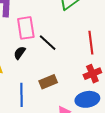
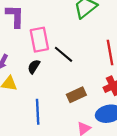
brown rectangle: (48, 82) -> (76, 95), moved

